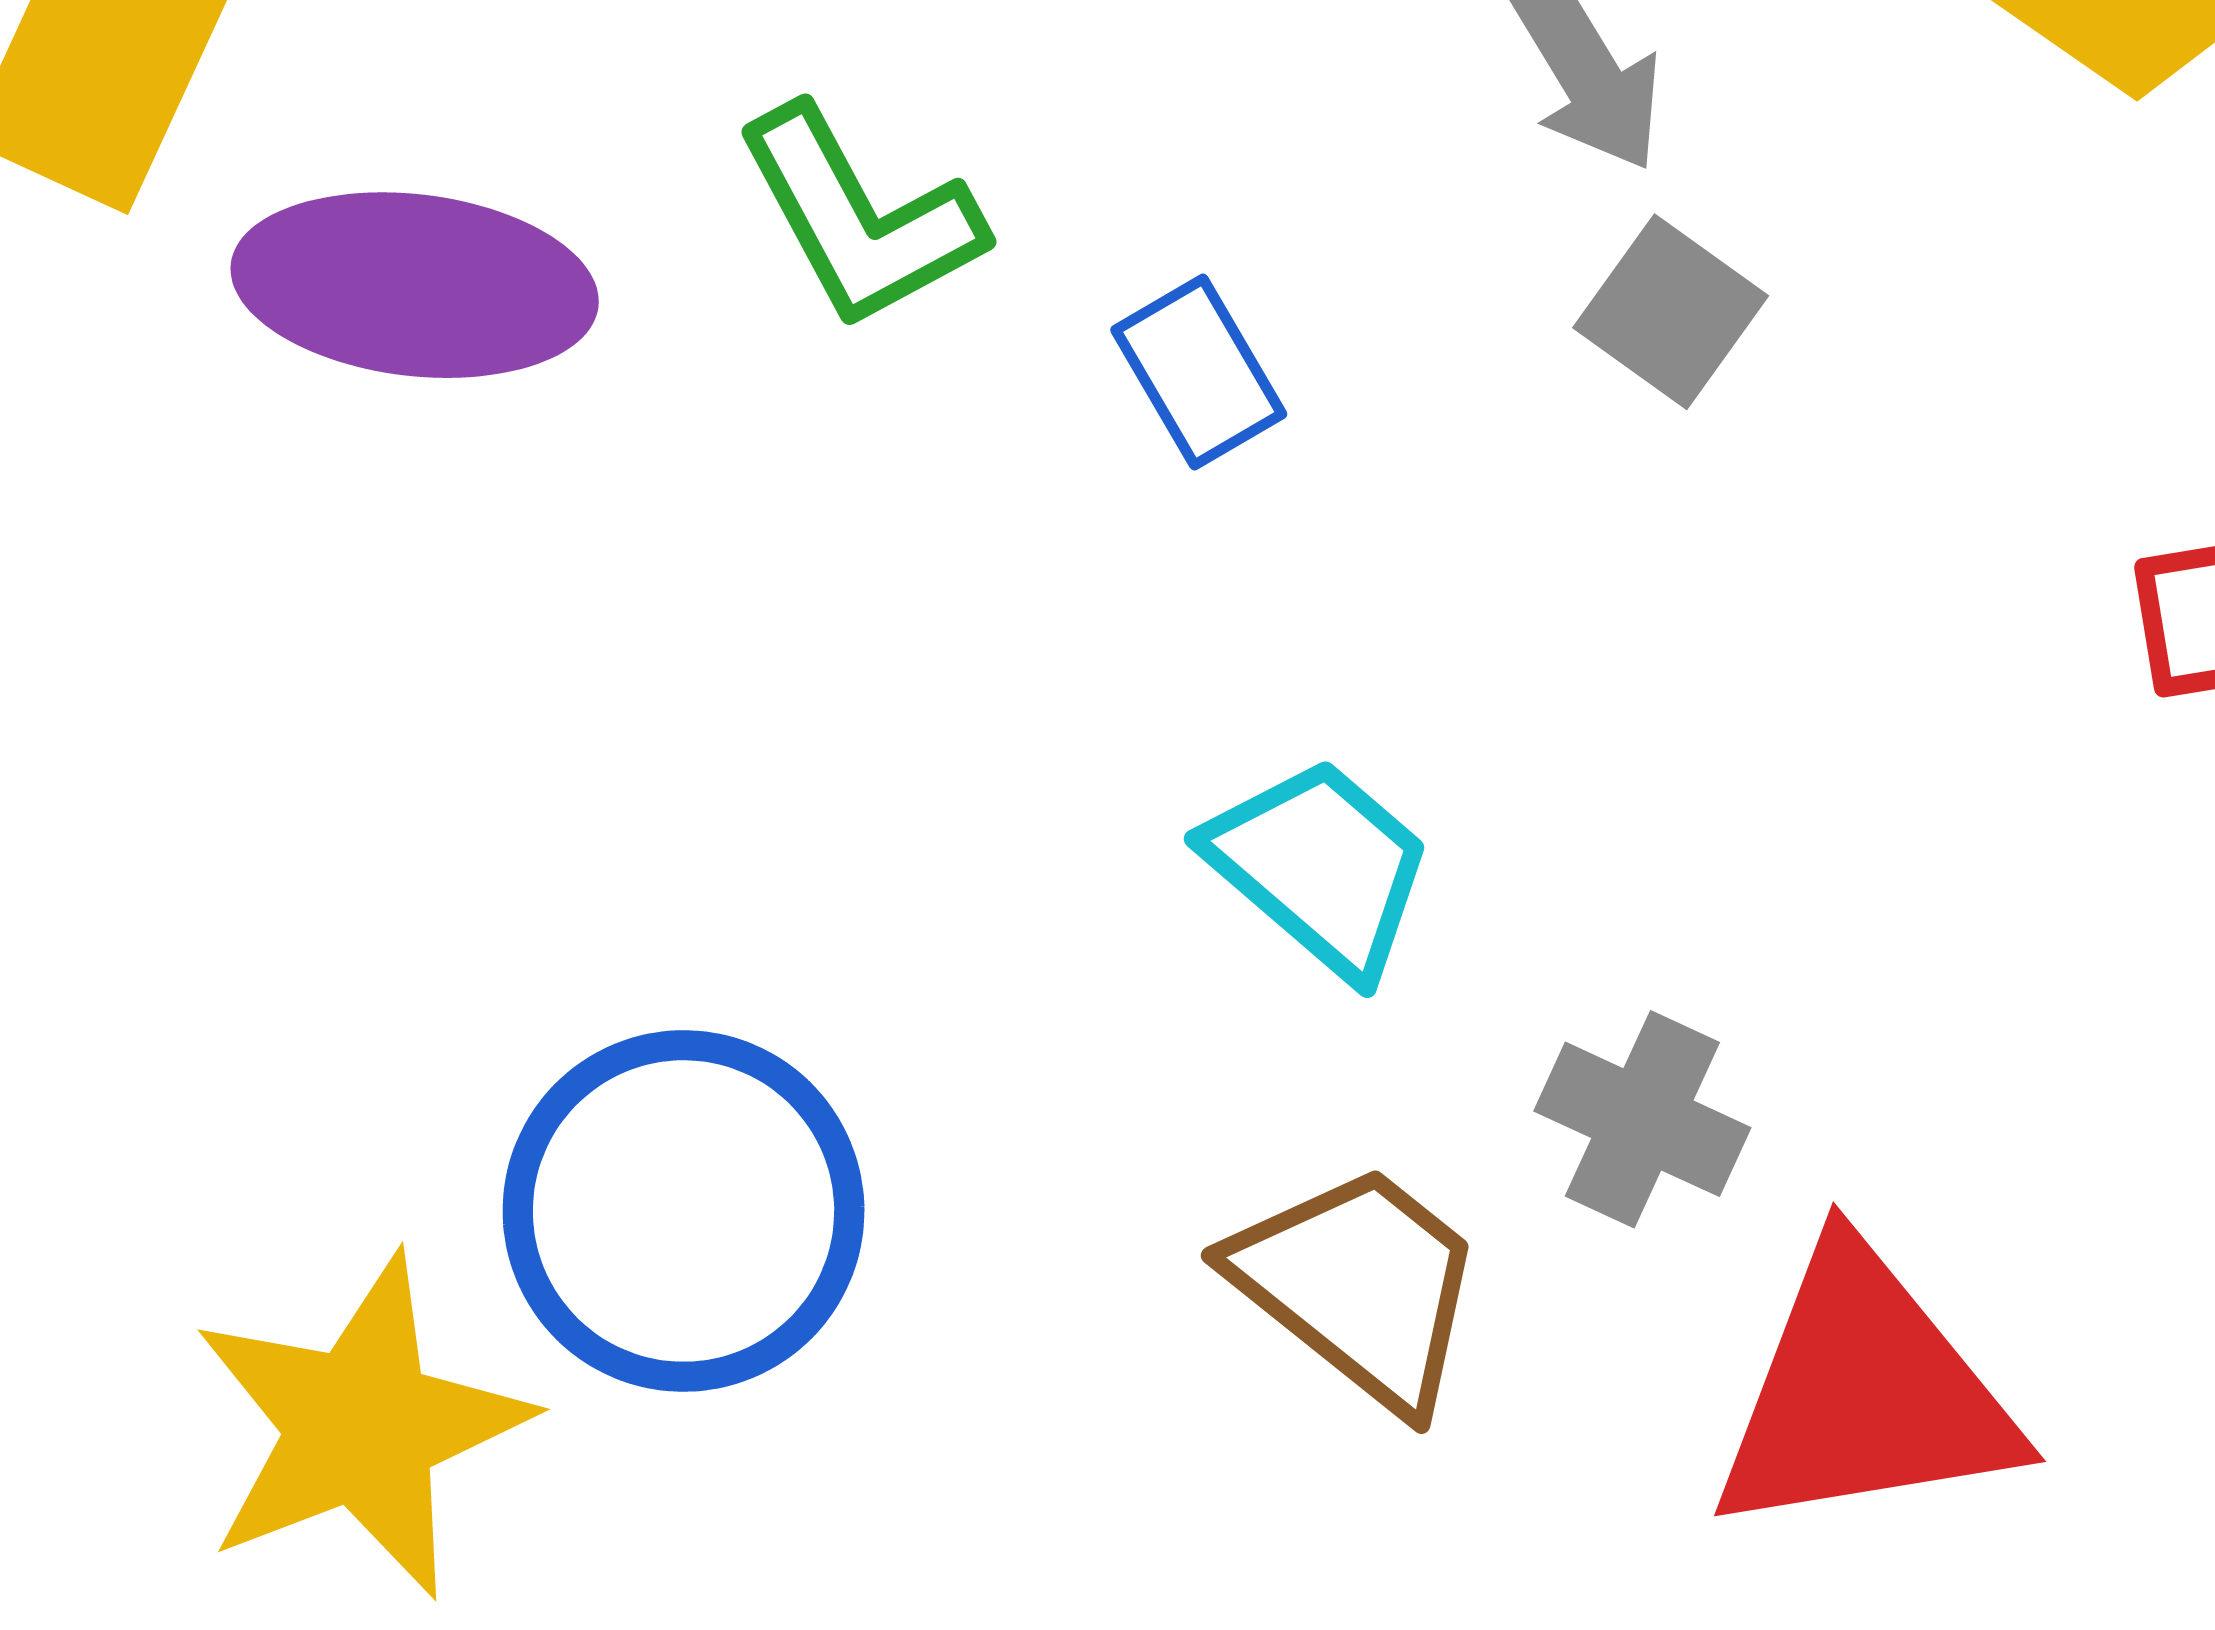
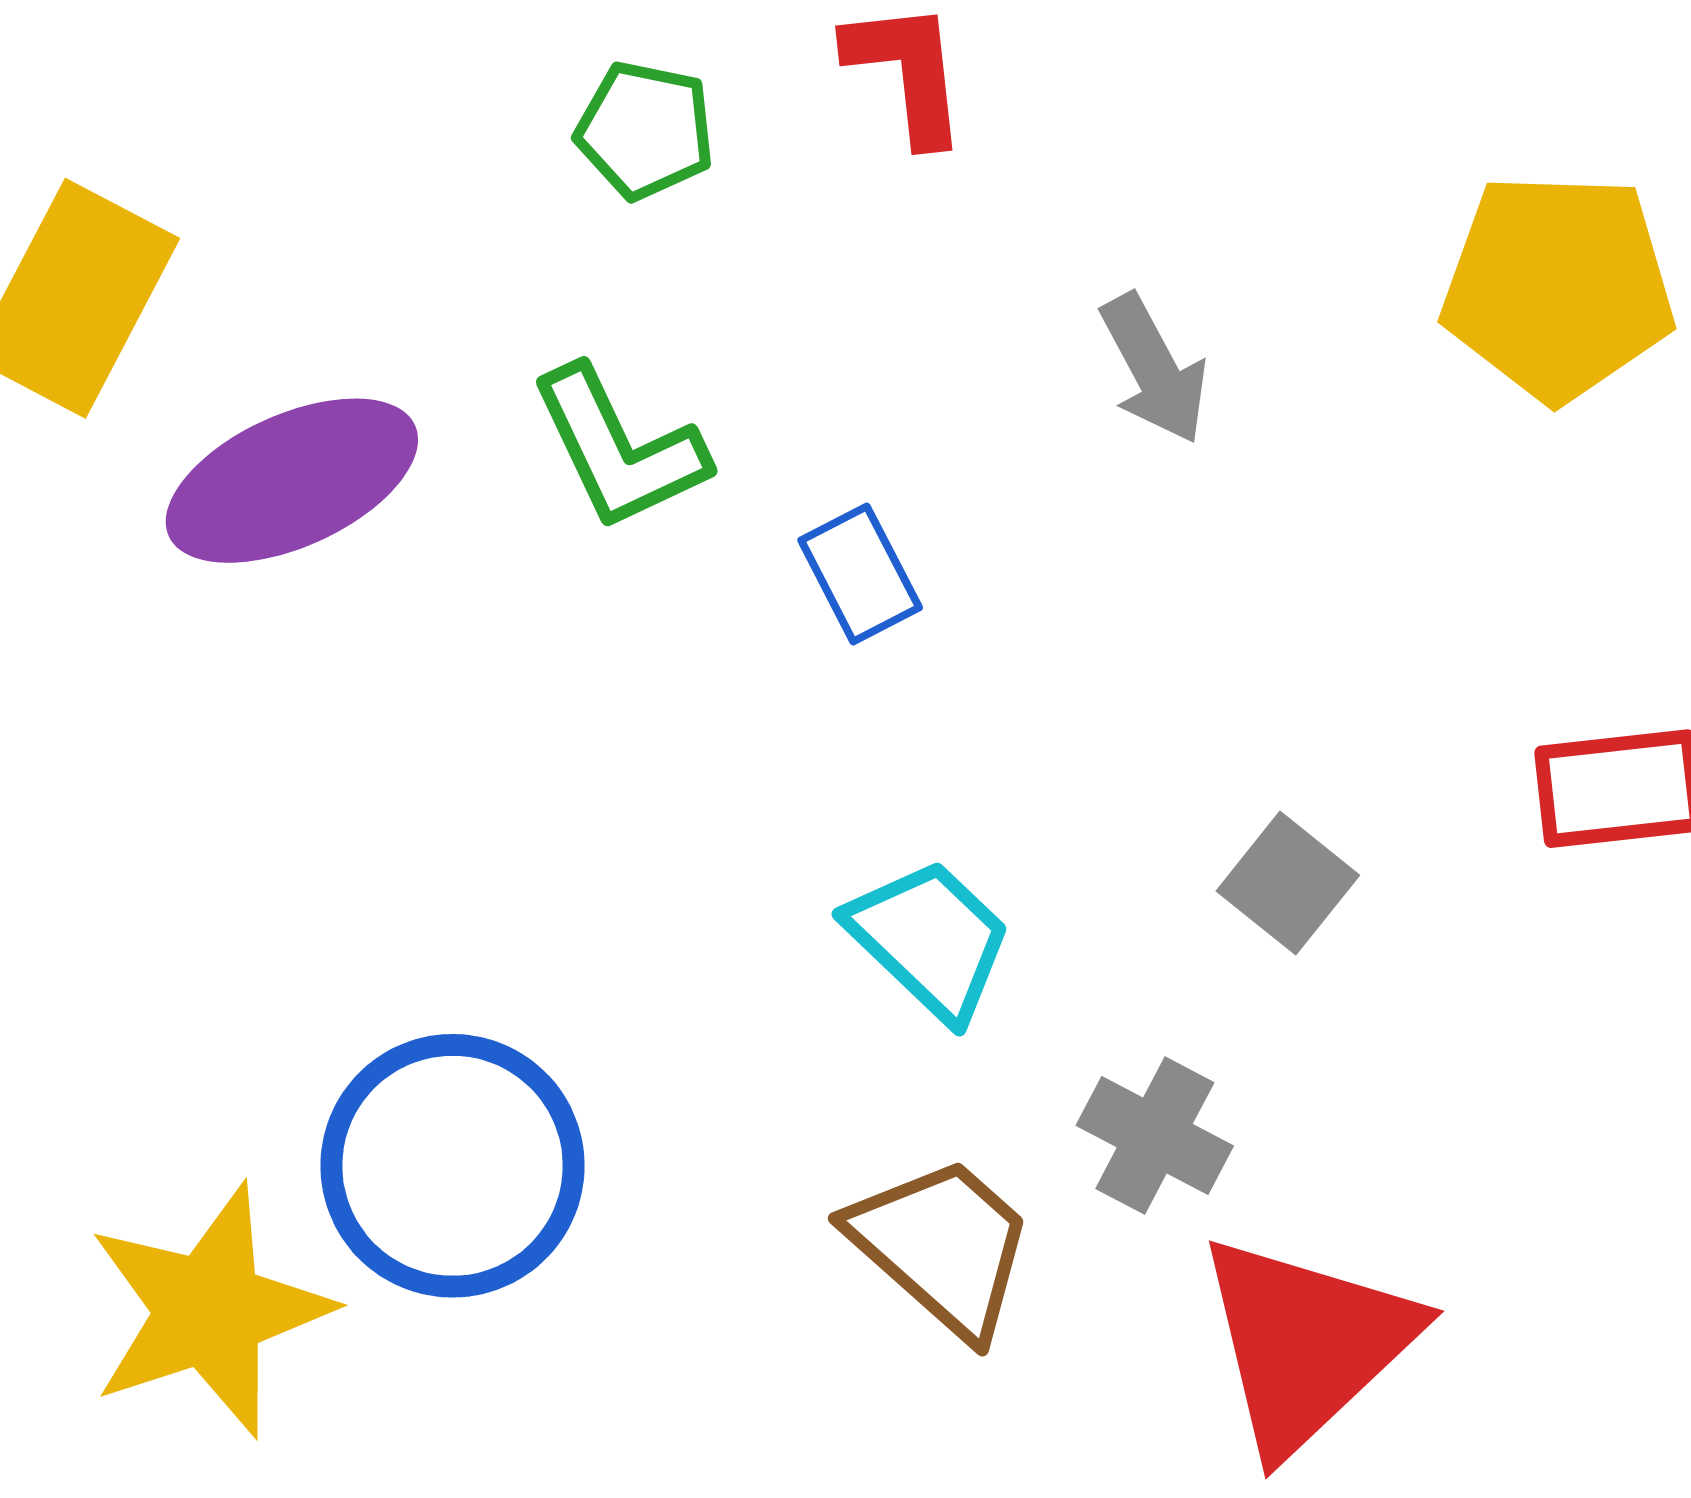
purple ellipse: (415, 285) -> (292, 481), turned -34
gray square: (1671, 312) -> (1288, 883), moved
red triangle: (1864, 1393) -> (1306, 1344), turned -37

